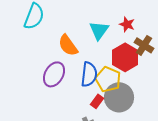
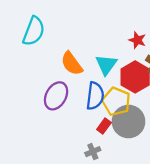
cyan triangle: (99, 30) -> (106, 65), moved

